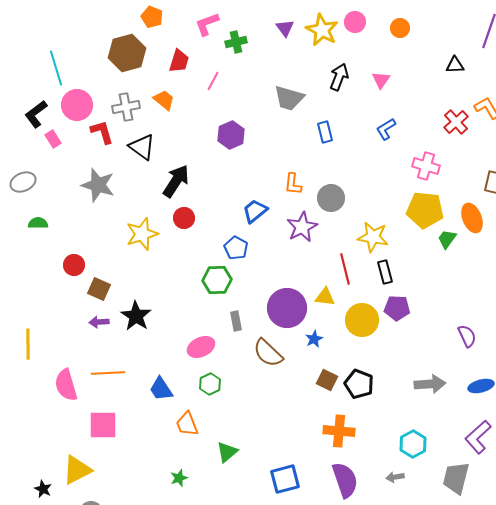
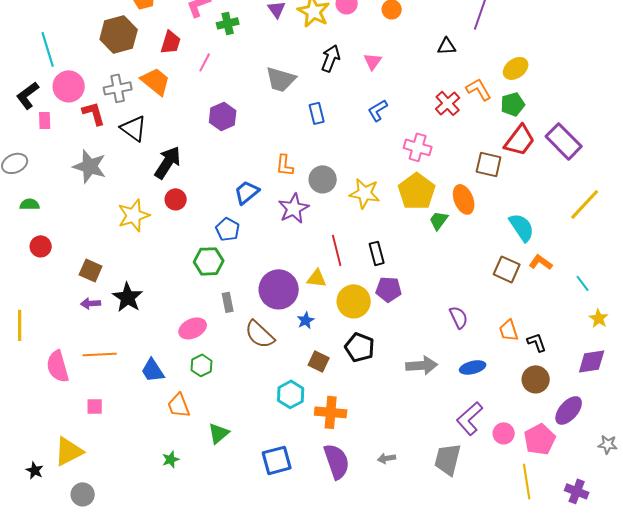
orange trapezoid: (164, 100) -> (156, 81), size x1.4
pink rectangle: (53, 139) -> (45, 120), turned 30
yellow pentagon: (425, 210) -> (417, 191), turned 30
yellow star: (373, 237) -> (365, 193), moved
red circle: (74, 265) -> (41, 246), moved
black pentagon: (359, 384) -> (360, 347), moved
pink square: (103, 425) -> (95, 406), size x0.6
cyan hexagon: (413, 444) -> (291, 394), moved

